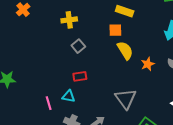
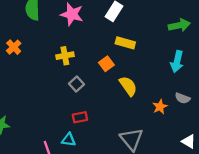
orange square: (115, 30) -> (106, 64), moved, turned -32
orange star: (148, 64) -> (160, 107), moved

